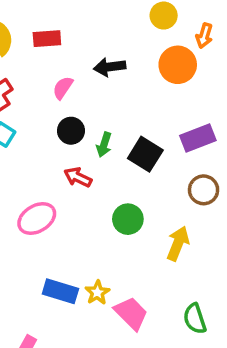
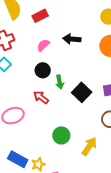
red rectangle: (47, 39) -> (40, 16), turned -35
green arrow: (104, 145) -> (60, 82), turned -40
green circle: (128, 219) -> (61, 135), moved

